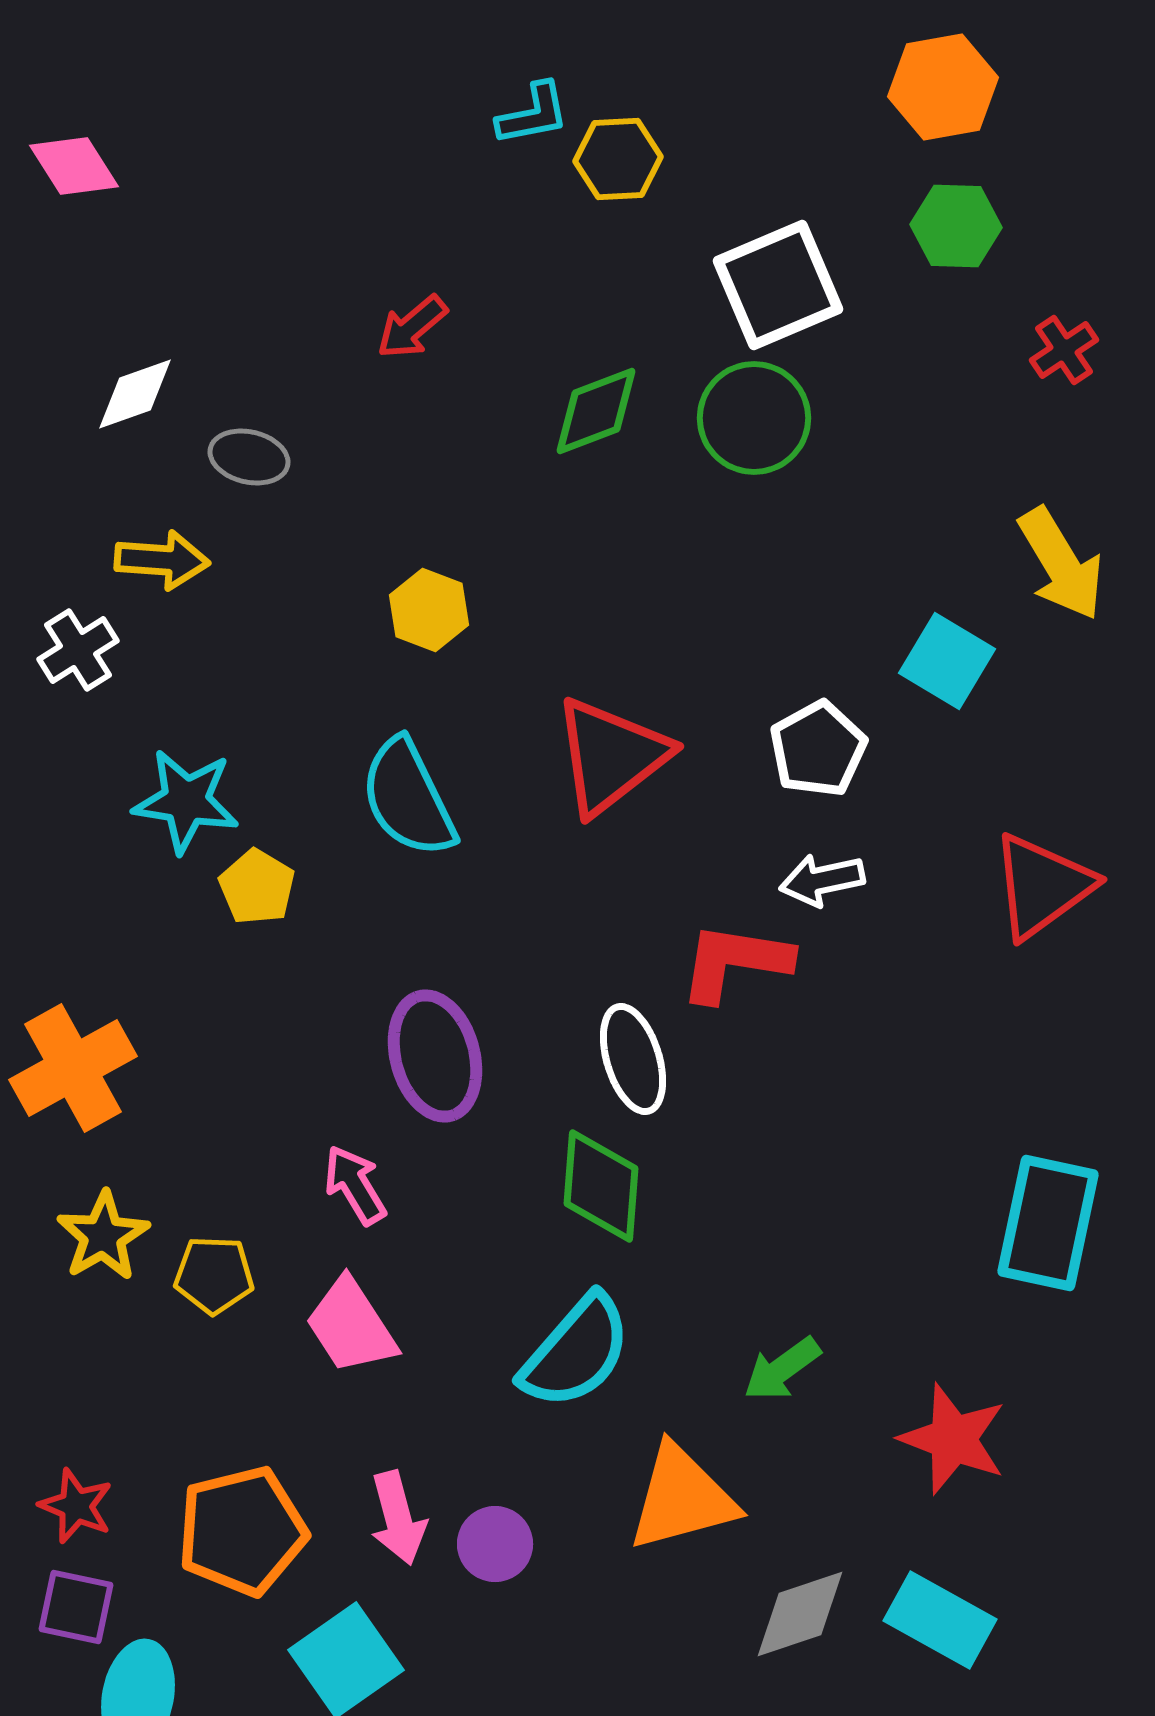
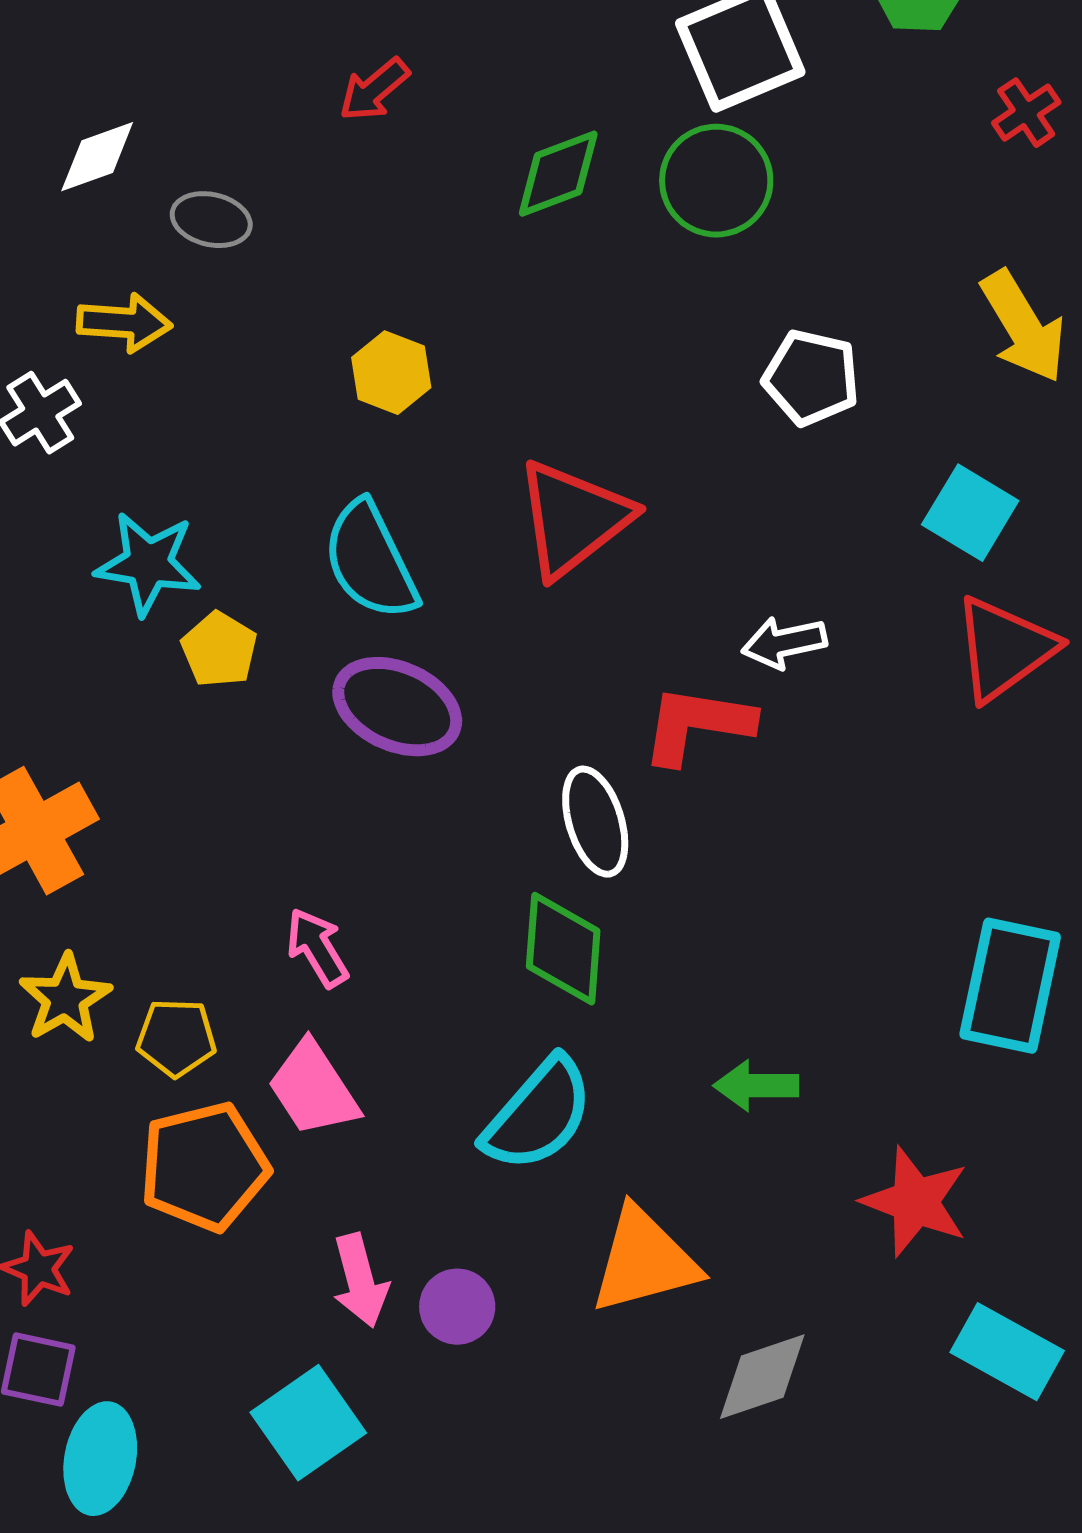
cyan square: (947, 661) -> (970, 513), moved
white pentagon: (818, 749) -> (811, 378), moved, turned -30
purple ellipse: (435, 1056) -> (397, 707), moved, turned -51
green arrow: (782, 1369) -> (756, 1086), moved, turned 36
orange pentagon: (242, 1531) -> (204, 1167), moved
cyan rectangle: (940, 1620) -> (1007, 1352), moved

